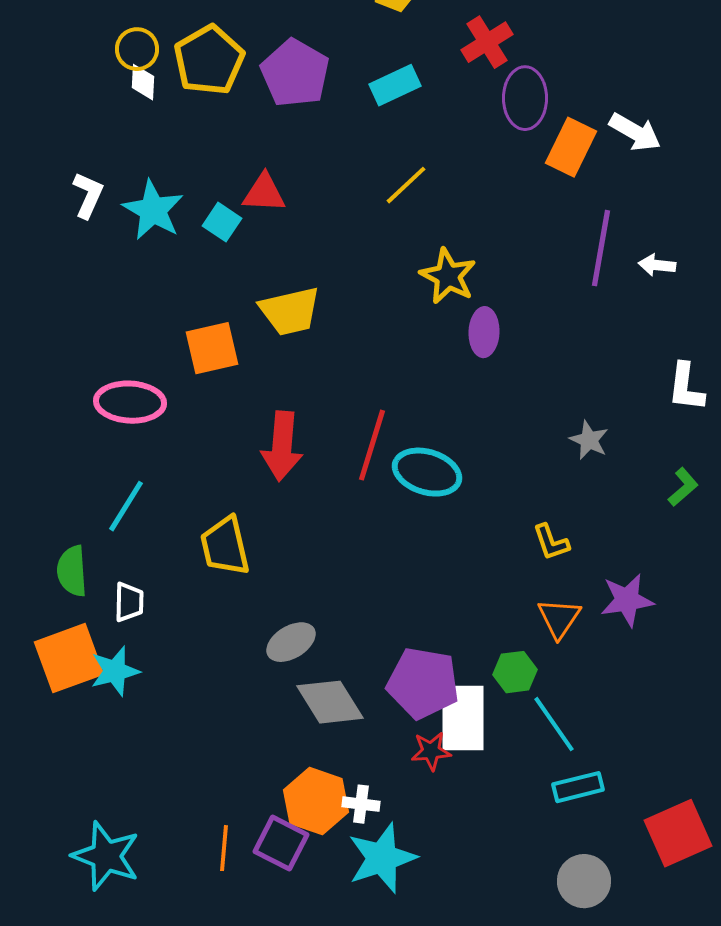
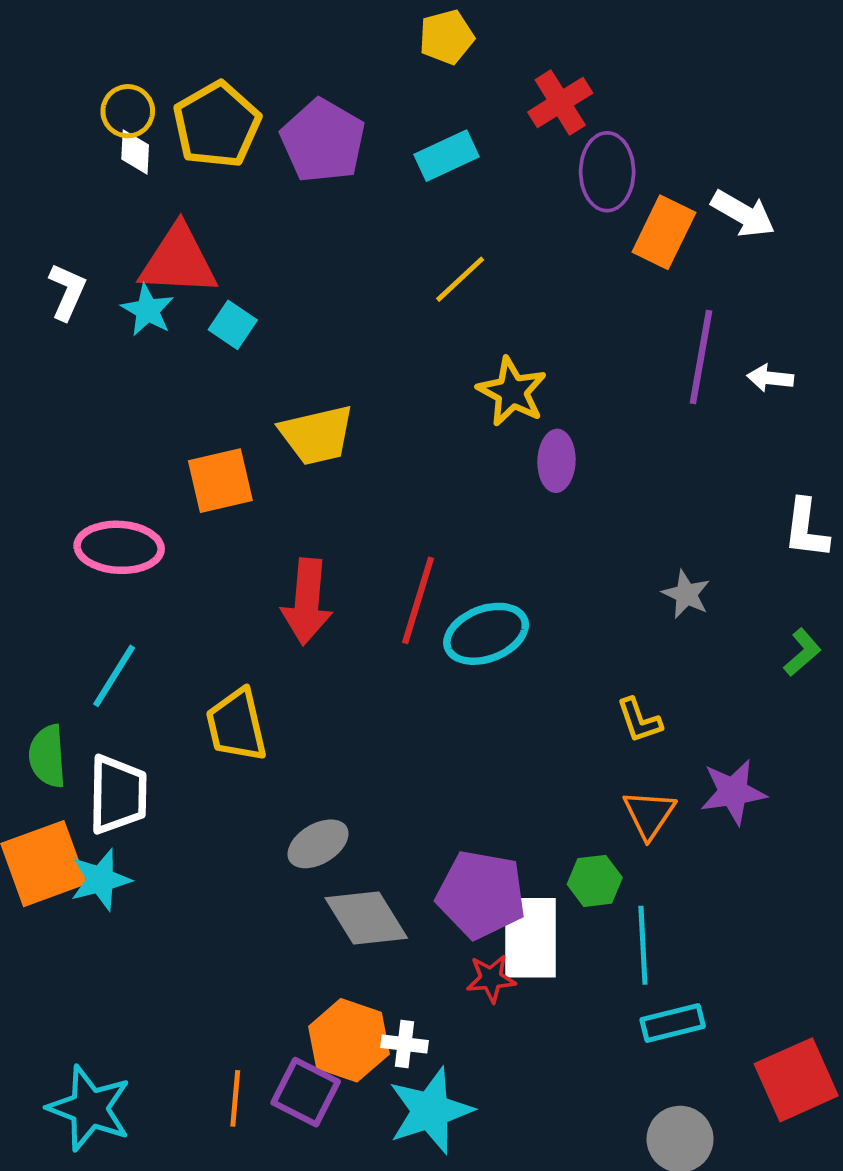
red triangle: (264, 193) -> (178, 261), moved, size x1.5
cyan star: (153, 210) -> (148, 310), size x0.7
cyan ellipse: (427, 472) -> (486, 634), turned -38
white trapezoid: (129, 602) -> (118, 794), size x1.6
cyan line: (554, 724) -> (643, 945), turned 32

